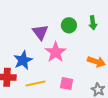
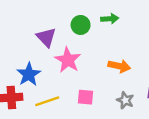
green arrow: (93, 23) -> (110, 19), turned -80

